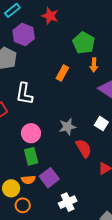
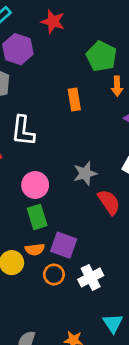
orange rectangle: (62, 73) -> (74, 100), turned -35
purple square: (49, 178) -> (64, 245), turned -30
orange circle: (23, 205) -> (54, 275), moved

